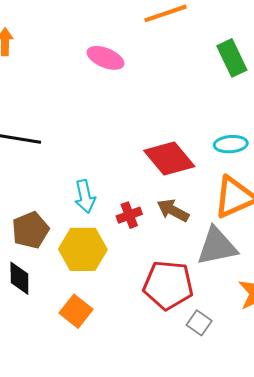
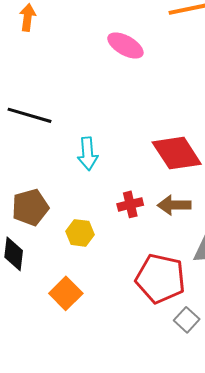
cyan arrow: (85, 197) -> (88, 154), moved
brown arrow: (173, 210) -> (174, 205), turned -36
yellow hexagon: (83, 249) -> (80, 233), size x0.6

